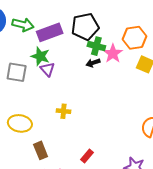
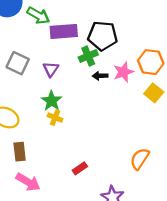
green cross: (96, 46) -> (88, 56), moved, turned 36
green star: (40, 56) -> (52, 101), moved
red rectangle: (87, 156) -> (80, 168), moved

